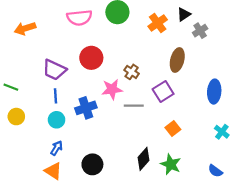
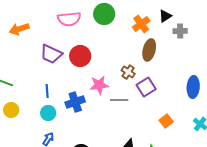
gray cross: (200, 31) -> (180, 31), turned 32
brown ellipse: (177, 60) -> (149, 50), moved
purple trapezoid: (54, 70) -> (51, 54), moved
brown cross: (132, 72) -> (128, 72), moved
orange square: (173, 128) -> (166, 121), moved

